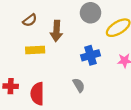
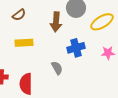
brown arrow: (56, 31) -> (56, 22), moved
gray semicircle: (79, 85) -> (57, 68), moved

